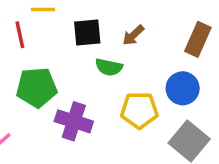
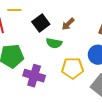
black square: (87, 33) -> (41, 23), turned -30

